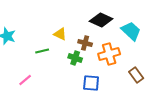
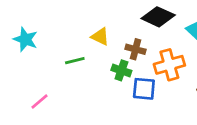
pink line: (25, 80) -> (40, 101), moved
blue square: (91, 83) -> (144, 89), moved

